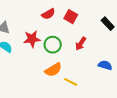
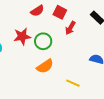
red arrow: (81, 44) -> (70, 28), moved
yellow line: (71, 82) -> (73, 83), moved

